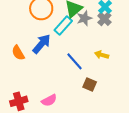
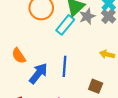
blue arrow: (42, 44) -> (38, 73), moved
blue line: (75, 61) -> (65, 66), moved, turned 48

